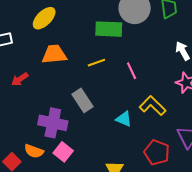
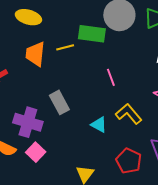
yellow ellipse: (44, 18) -> (28, 17), turned 55
orange trapezoid: (54, 54) -> (35, 54), turned -84
yellow line: (96, 63) -> (65, 47), moved

